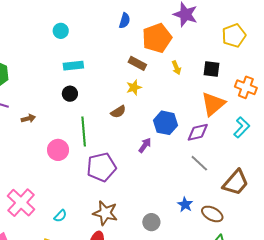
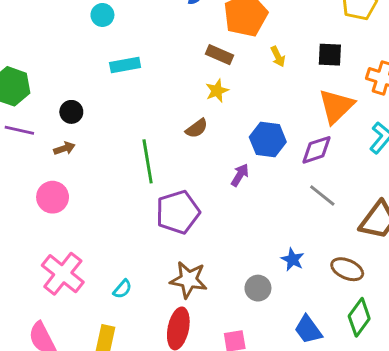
black circle: (70, 94) -> (71, 112), moved
pink circle: (58, 150) -> (53, 197), moved
blue star: (185, 204) -> (293, 259), moved

